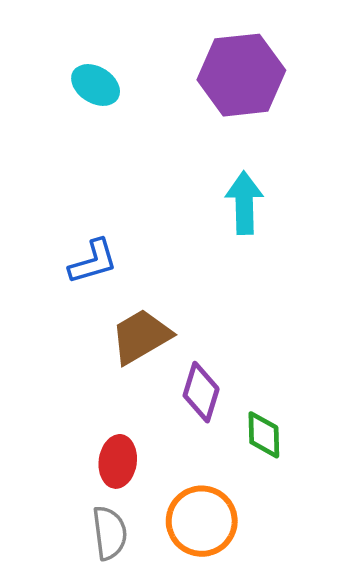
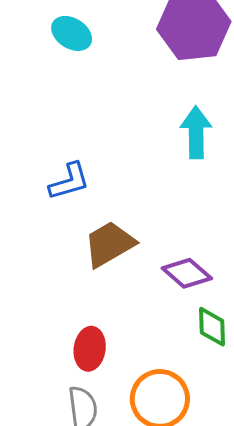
purple diamond: (201, 392) -> (187, 273), moved, turned -66

